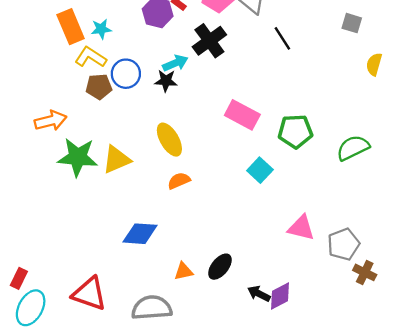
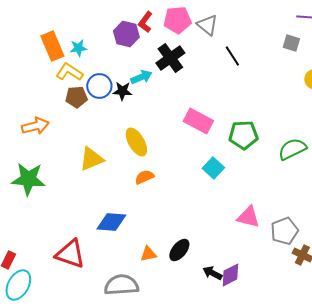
black star: (166, 81) -> (122, 91), moved
green star: (78, 157) -> (28, 179), moved
red triangle: (89, 294) -> (70, 254), moved

